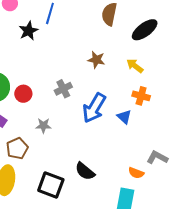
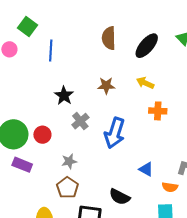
black star: (29, 31) -> (64, 96), moved
blue triangle: (124, 117) -> (146, 169), moved
brown pentagon: (17, 148) -> (67, 188), moved

